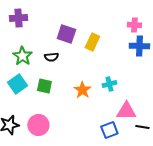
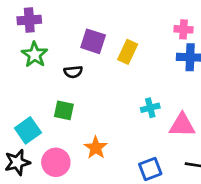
green star: (22, 56) -> (35, 55), moved
cyan square: (17, 84) -> (28, 130), moved
orange star: (82, 90) -> (96, 148), moved
pink triangle: (126, 111) -> (182, 125), moved

